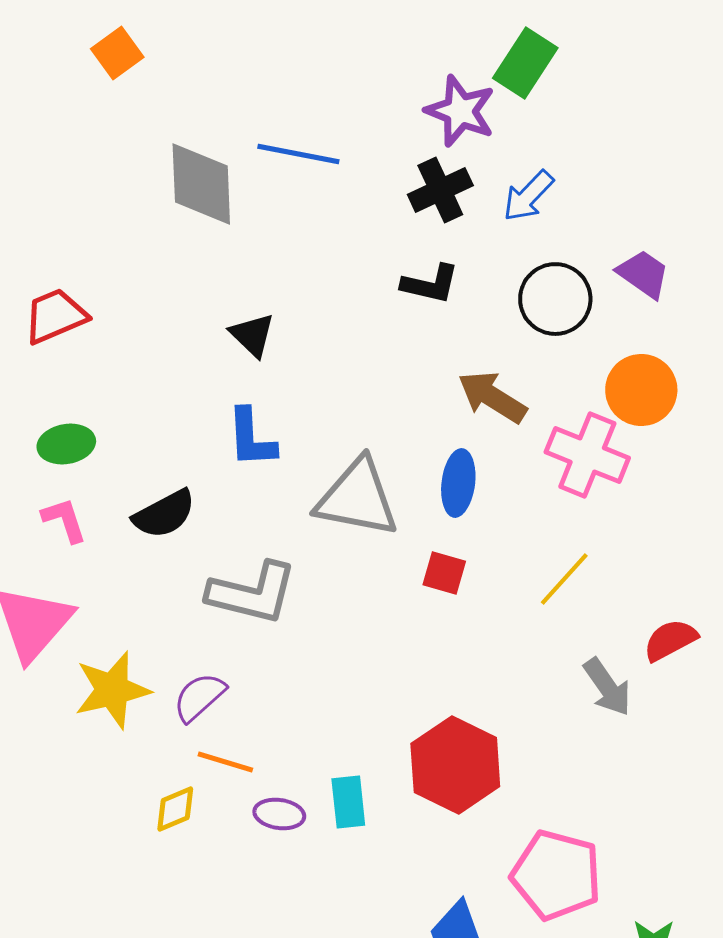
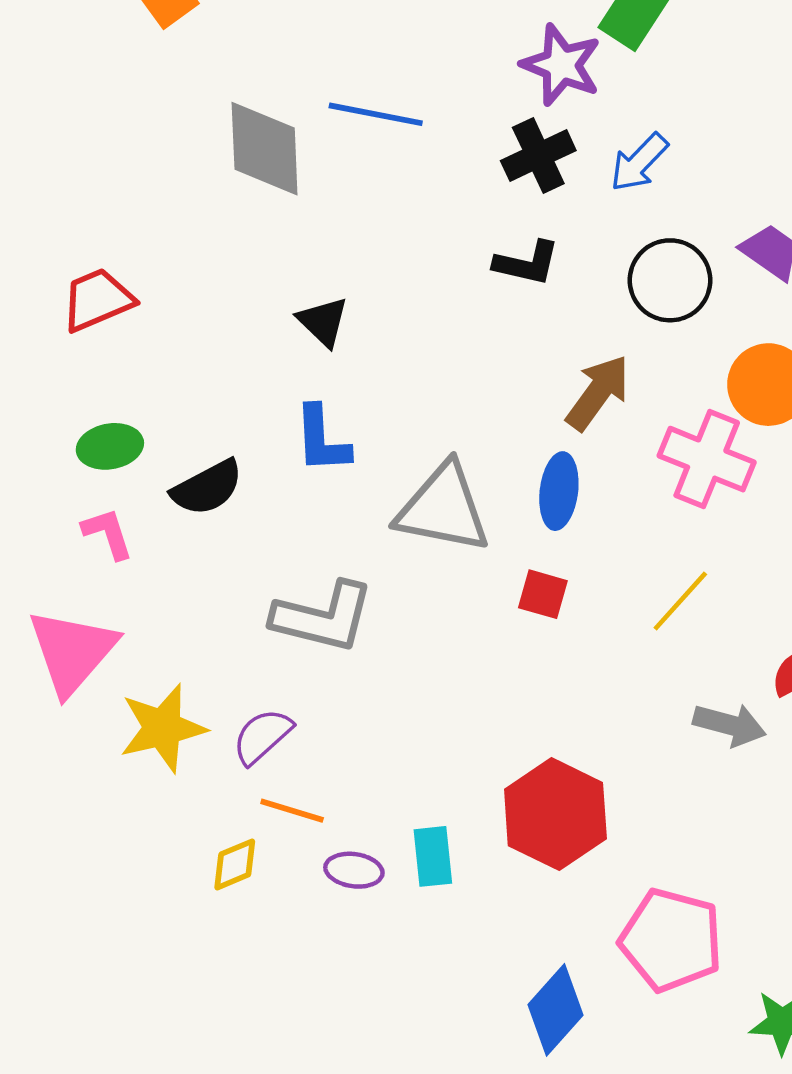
brown arrow: (492, 397) -> (598, 393), turned 94
black semicircle: (164, 514) -> (207, 488), moved
gray arrow: (607, 687) -> (730, 725), turned -40

